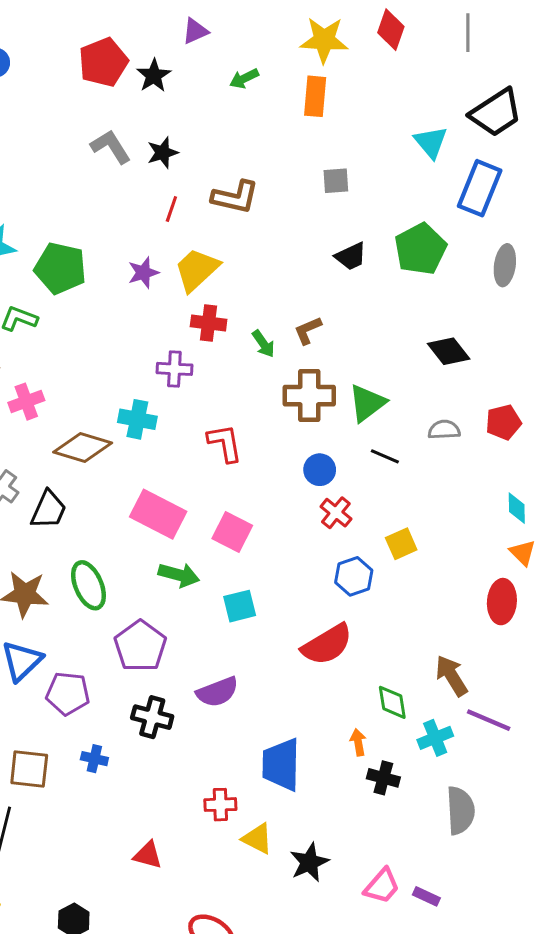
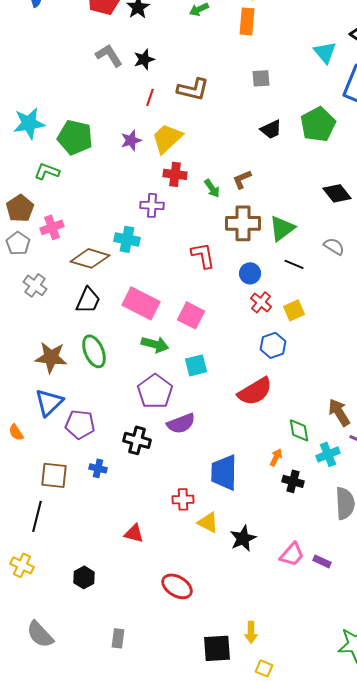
gray semicircle: (444, 430) -> (334, 246), turned 35
red L-shape: (225, 443) -> (203, 255), moved
black trapezoid: (48, 510) -> (88, 300), moved
yellow square: (401, 544) -> (294, 310), moved
purple pentagon: (140, 646) -> (155, 391), moved
orange arrow: (358, 742) -> (276, 457), turned 36

